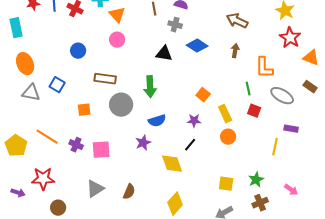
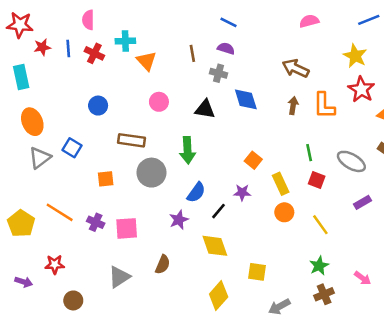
pink circle: (117, 40) -> (159, 102), moved
blue diamond: (197, 46) -> (246, 99), turned 40
orange L-shape: (264, 68) -> (324, 106), moved
gray triangle: (31, 93) -> (40, 158), turned -48
blue semicircle: (157, 121) -> (196, 192), turned -36
purple rectangle: (291, 129) -> (363, 202), turned -40
black line: (190, 145) -> (219, 211), moved
yellow line: (275, 147) -> (320, 225), moved, turned -48
red star: (43, 179) -> (55, 264), size x0.7
yellow square: (226, 184) -> (257, 272), moved
brown semicircle: (129, 192) -> (163, 264), moved

